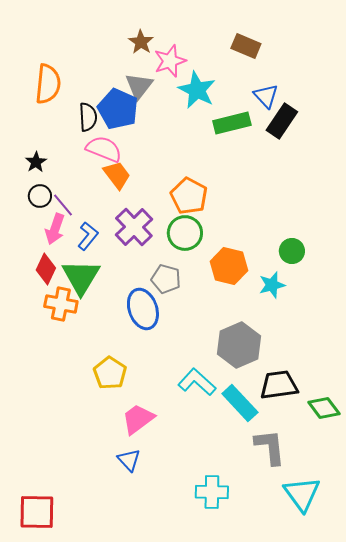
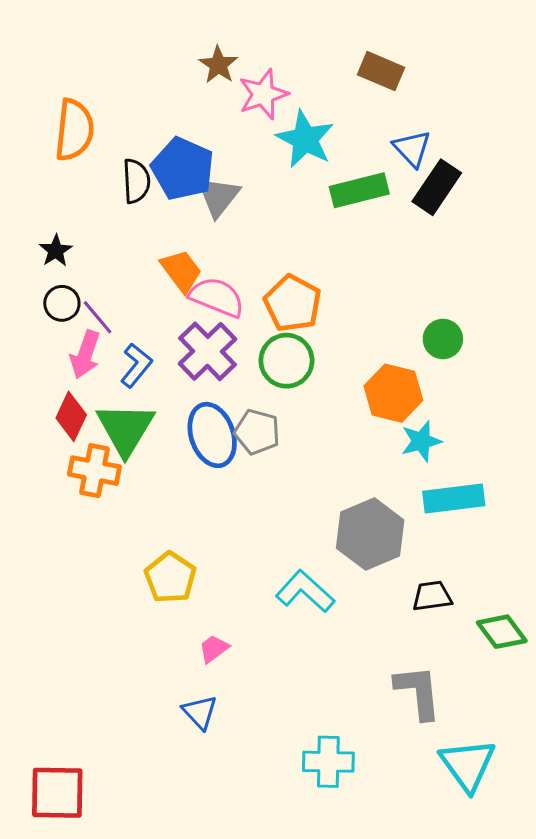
gray triangle: (139, 86) -> (218, 197), moved
pink semicircle: (104, 149) -> (217, 297), moved
green circle: (292, 251) -> (443, 339), moved
orange hexagon: (229, 266) -> (393, 393), moved
blue ellipse: (143, 309) -> (212, 435), moved
black trapezoid: (279, 385) -> (432, 596), size x0.7
cyan rectangle: (240, 403) -> (454, 498), moved, turned -54
pink trapezoid: (138, 419) -> (214, 649), size x0.6

